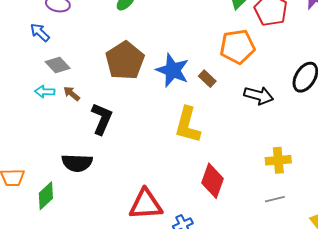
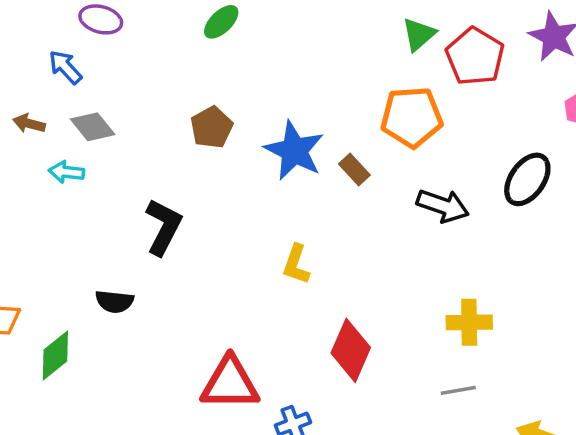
brown pentagon: (125, 61) -> (212, 127), size x0.6
brown arrow: (72, 94) -> (29, 124), moved, turned -30
yellow L-shape: (188, 125) -> (296, 264), moved, size x0.6
black semicircle: (77, 163) -> (114, 302), size x0.7

